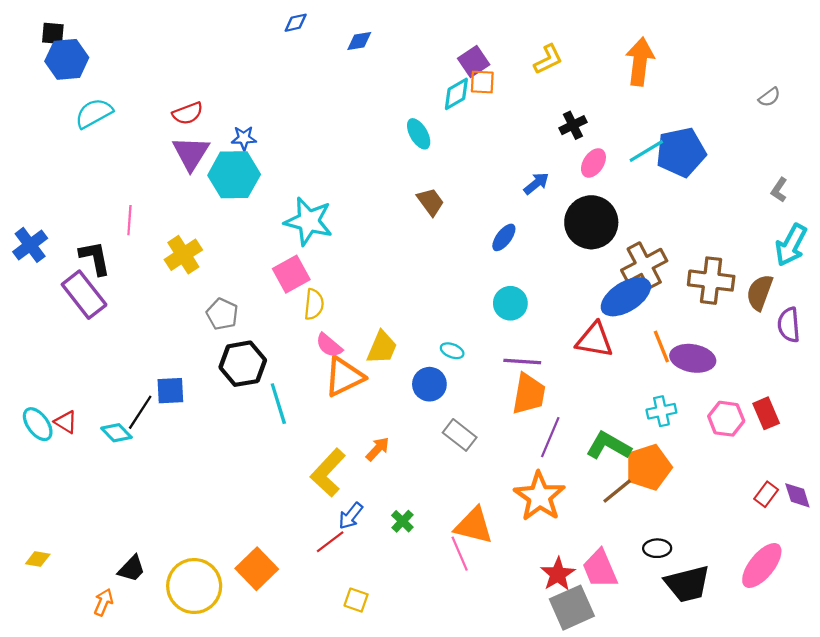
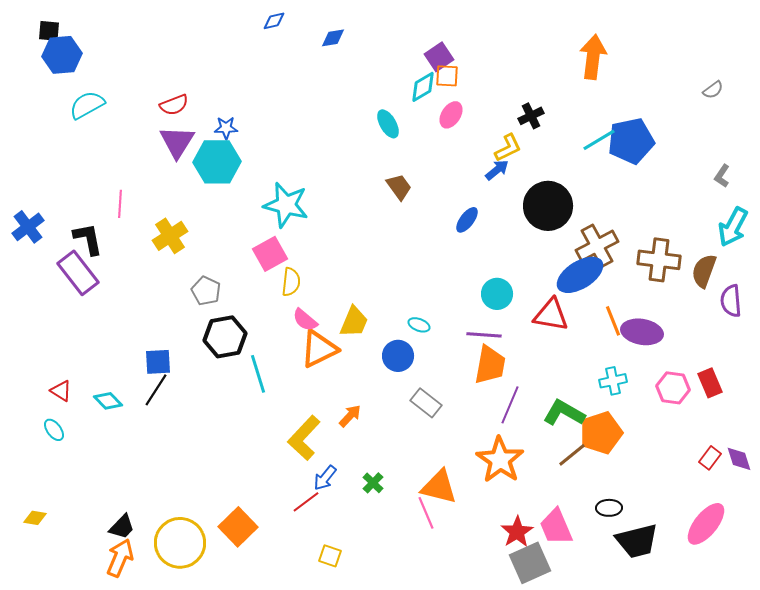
yellow L-shape: (548, 59) -> (508, 148), moved
pink ellipse: (593, 163) -> (451, 115), moved
cyan circle: (510, 303) -> (497, 294), moved
black line: (140, 412) -> (156, 390), moved
cyan ellipse: (38, 424) -> (54, 430), moved, size x0.7
orange arrow: (104, 602) -> (120, 558), moved, size x1.5

